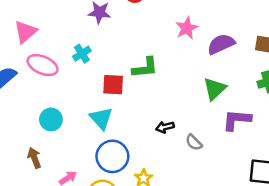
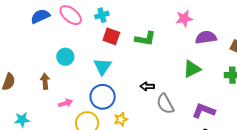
red square: (113, 85) -> (111, 36), moved
purple L-shape: (237, 120) -> (204, 111), moved
gray semicircle: (194, 142) -> (165, 104), size x1.5

